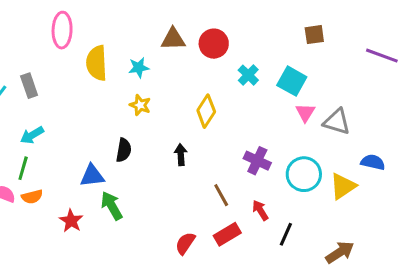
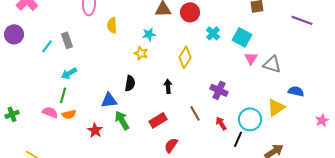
yellow semicircle: (97, 63) -> (112, 25), size x0.7
cyan star: (139, 68) -> (149, 34), moved
cyan circle: (304, 174) -> (250, 119), moved
red rectangle: (227, 234) -> (158, 120), moved

